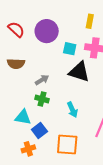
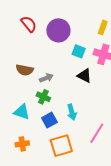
brown semicircle: (16, 64) -> (25, 70), moved
black triangle: (79, 72) -> (84, 76), size x0.7
blue square: (39, 130) -> (49, 120), moved
orange square: (67, 145) -> (61, 146), turned -30

